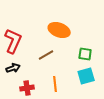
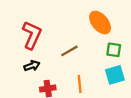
orange ellipse: (59, 30) -> (100, 23), moved, turned 30

